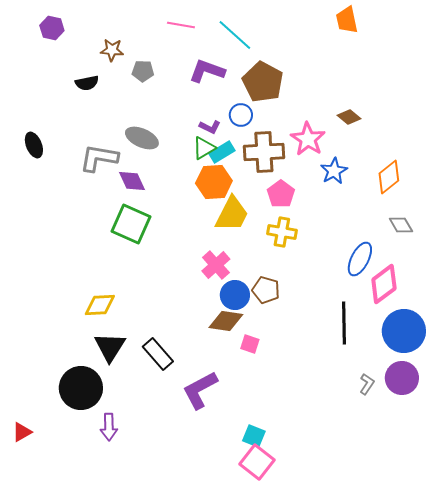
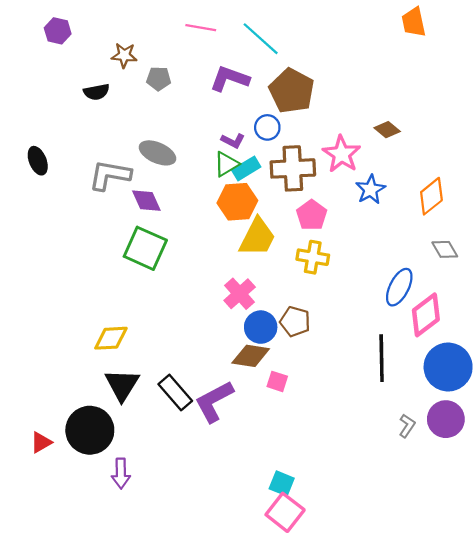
orange trapezoid: (347, 20) -> (414, 22), moved
purple L-shape: (200, 390) -> (214, 401), moved
red triangle: (22, 432) -> (41, 442), moved

